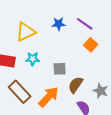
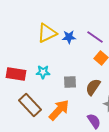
yellow triangle: (26, 32) -> (47, 33), moved
brown semicircle: (76, 85) -> (93, 87), moved

